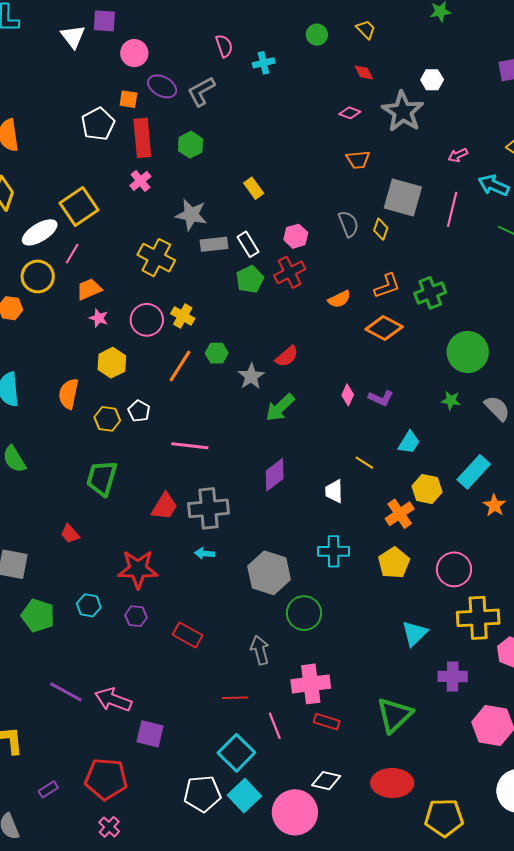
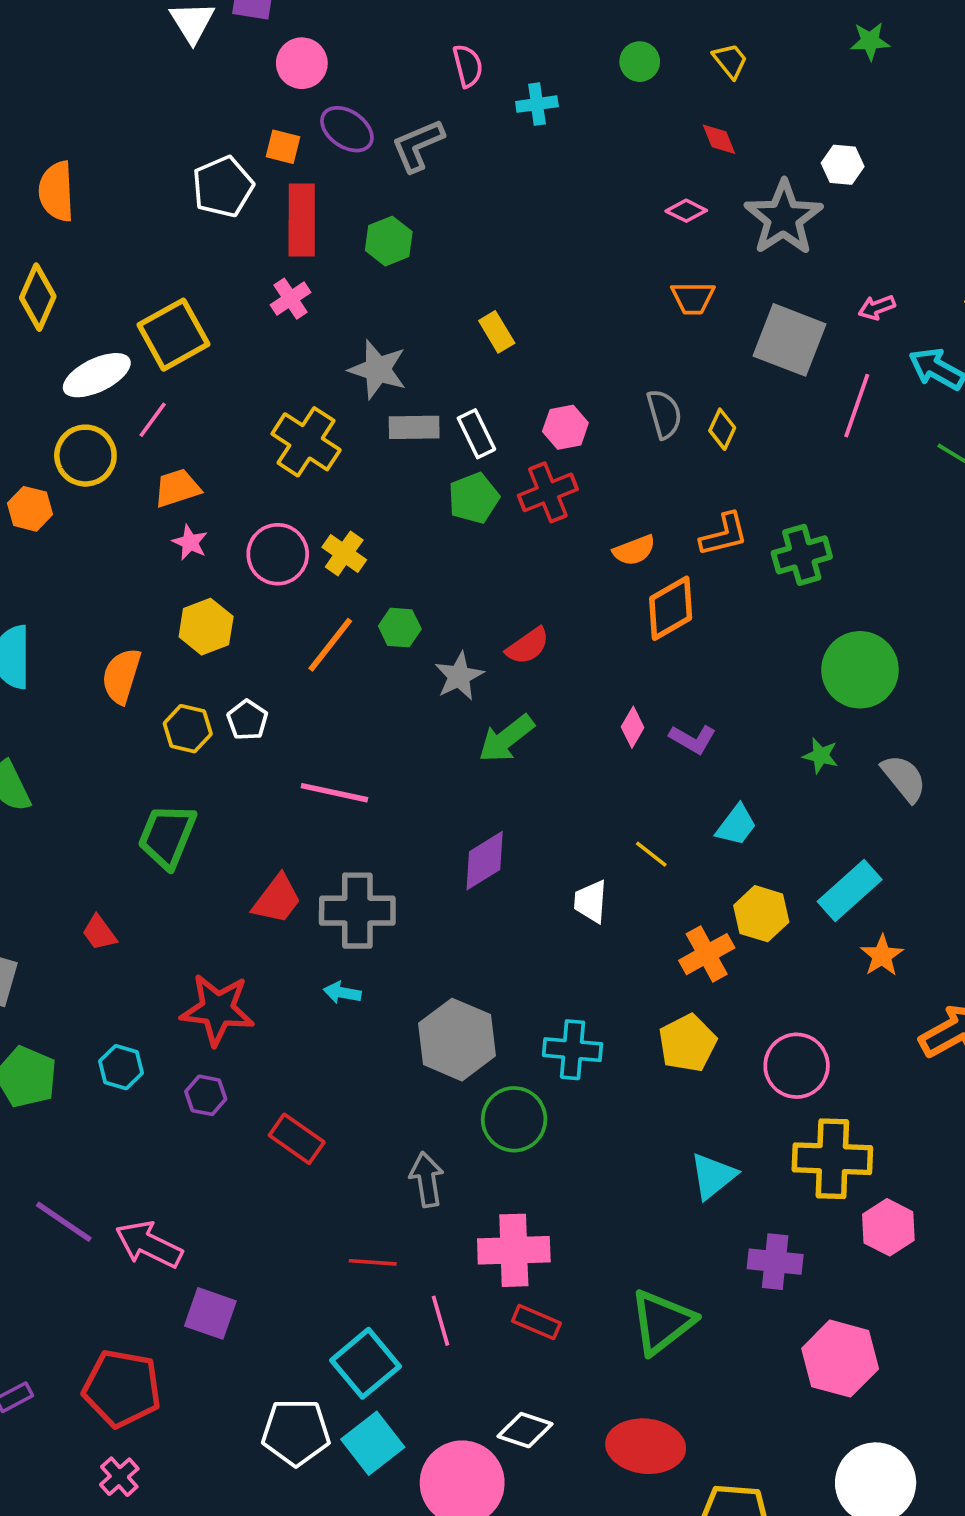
gray square: (403, 198) -> (790, 340), moved
orange diamond: (384, 328) -> (671, 608), moved, turned -63
cyan cross: (334, 551) -> (573, 1050), moved

